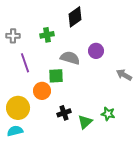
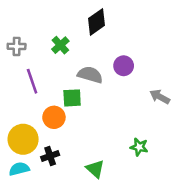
green cross: (47, 35) -> (60, 45), turned -32
black cross: (64, 113) -> (50, 156), moved
green triangle: (85, 122) -> (95, 169), moved, turned -35

